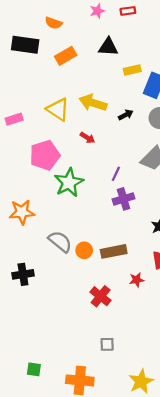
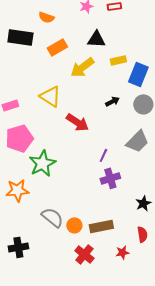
yellow arrow: (93, 103) -> (82, 67), moved, turned -55
red arrow: (87, 138) -> (77, 122), size x1.6
pink pentagon: (45, 155) -> (19, 138), moved
green star: (69, 183) -> (42, 163), moved
red cross: (101, 296) -> (84, 254), moved

